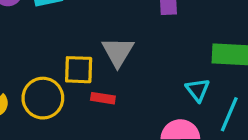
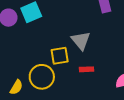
red rectangle: (103, 98) -> (86, 69), moved

